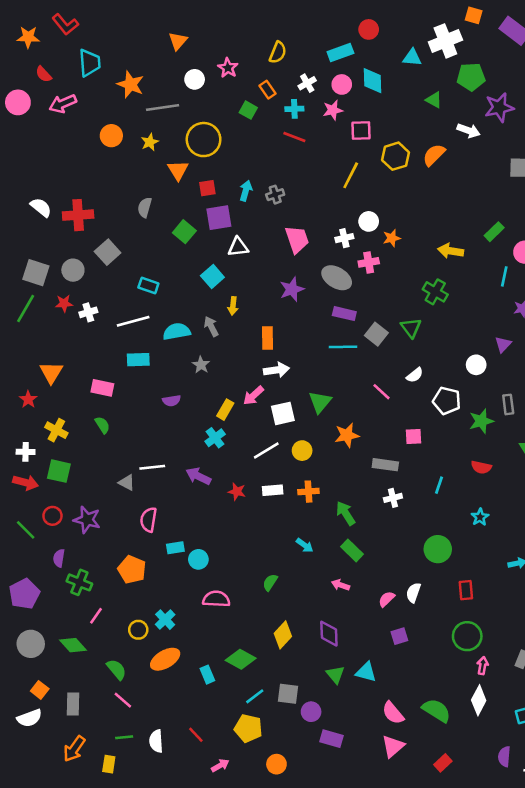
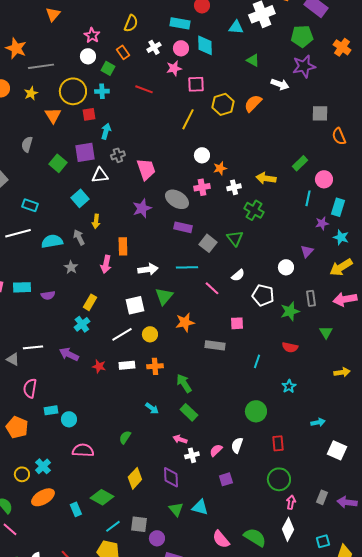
cyan rectangle: (340, 52) -> (180, 23), turned 30
green pentagon: (471, 77) -> (302, 36), moved
white circle: (195, 79) -> (88, 56), moved
cyan cross: (294, 109) -> (102, 91), moved
red square: (207, 188) -> (89, 114), moved
gray cross: (275, 195) -> (118, 155), moved
white cross: (344, 238) -> (234, 187), moved
cyan line: (343, 347) -> (187, 267), moved
cyan rectangle: (138, 360) -> (22, 287), moved
white arrow: (276, 370) -> (148, 269), moved
pink arrow: (253, 396) -> (106, 264), moved, turned -36
white cross: (393, 498) -> (192, 455), moved

